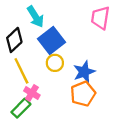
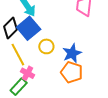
blue square: (51, 40) -> (29, 28), moved
orange pentagon: (83, 94) -> (72, 72), turned -30

